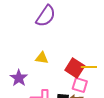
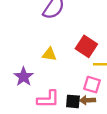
red square: (75, 68) -> (86, 46), moved

